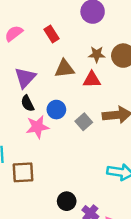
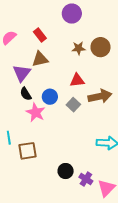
brown triangle: (64, 69) -> (40, 59), moved
red triangle: (92, 80) -> (77, 80), moved
pink star: (37, 127) -> (36, 112), turned -30

